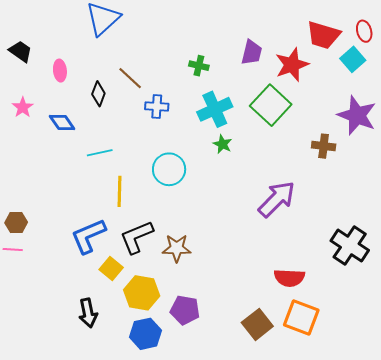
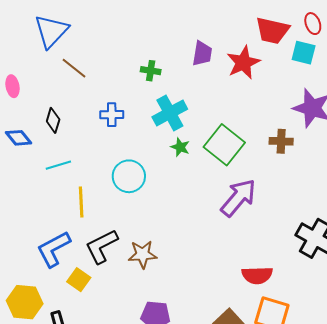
cyan square: (353, 59) -> (304, 53), turned -30
brown line: (130, 78) -> (74, 68), moved
black diamond: (98, 94) -> (53, 120), moved
green square: (271, 105) -> (224, 145), moved
yellow hexagon: (142, 293) -> (25, 302), moved

